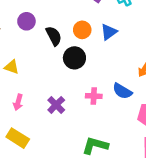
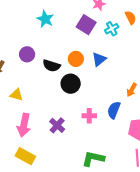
black semicircle: (54, 36) -> (51, 66), turned 138
blue semicircle: (122, 91) -> (114, 110), turned 84
pink arrow: (18, 102) -> (24, 125), size x1.6

